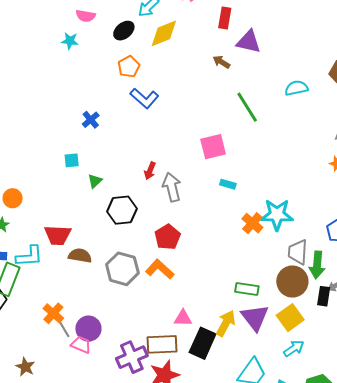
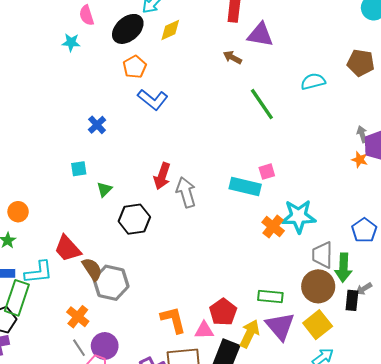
pink semicircle: (86, 16) -> (87, 15), turned 66
black ellipse: (124, 31) -> (128, 29), size x1.4
yellow diamond: (164, 33) -> (170, 30), size x0.7
pink square: (213, 147) -> (267, 172), moved, size x0.6
red arrow: (150, 171) -> (162, 176), size x1.4
cyan rectangle: (228, 184) -> (245, 186), size x1.8
red trapezoid: (58, 235) -> (68, 249), turned 48
red pentagon: (168, 237) -> (223, 312), moved
brown semicircle: (80, 256) -> (92, 269), turned 50
gray hexagon: (122, 269) -> (111, 283), moved
orange L-shape: (160, 269) -> (173, 320), moved, turned 36
orange cross: (53, 313) -> (78, 317), moved

